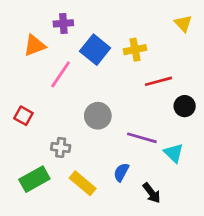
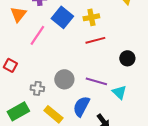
orange triangle: (34, 45) -> (18, 14), turned -30
red line: (158, 81) -> (95, 40), moved
gray circle: (98, 116) -> (64, 79), moved
blue semicircle: (121, 172) -> (81, 106), size x1.5

